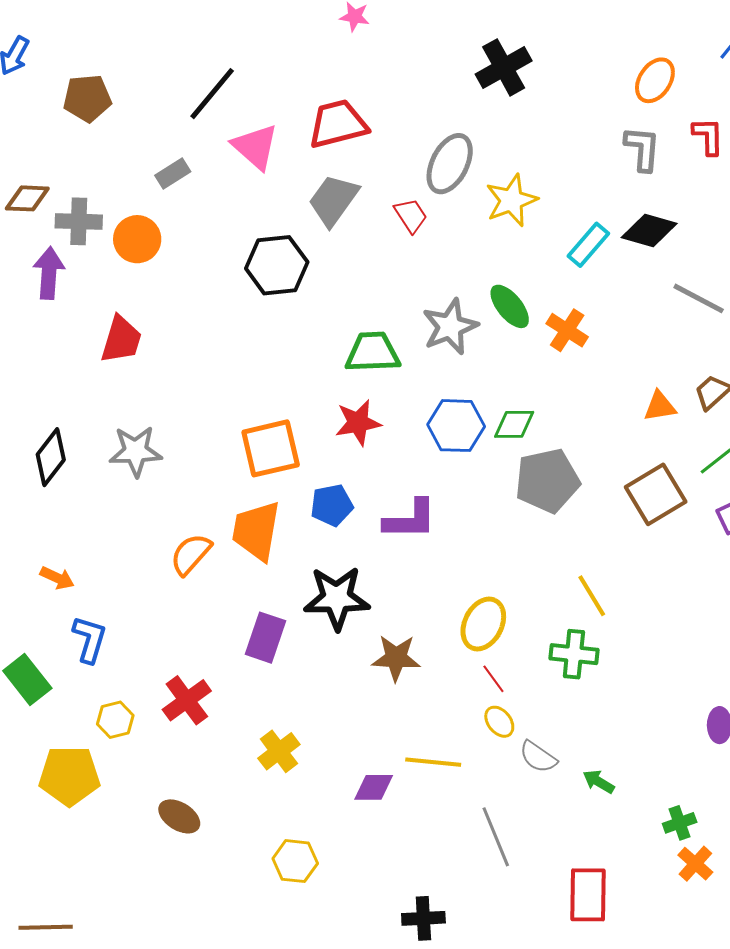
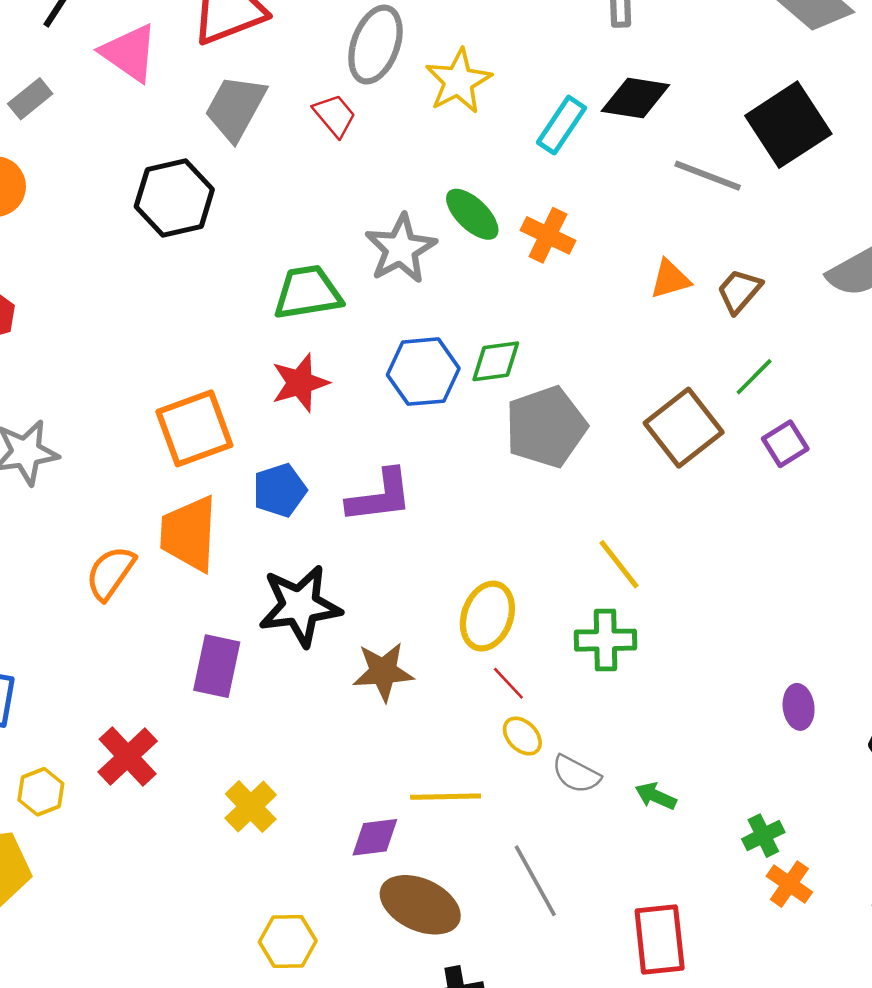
orange triangle: (660, 406) -> (670, 279), moved
brown ellipse: (179, 816) -> (420, 905), moved, size x1.5

